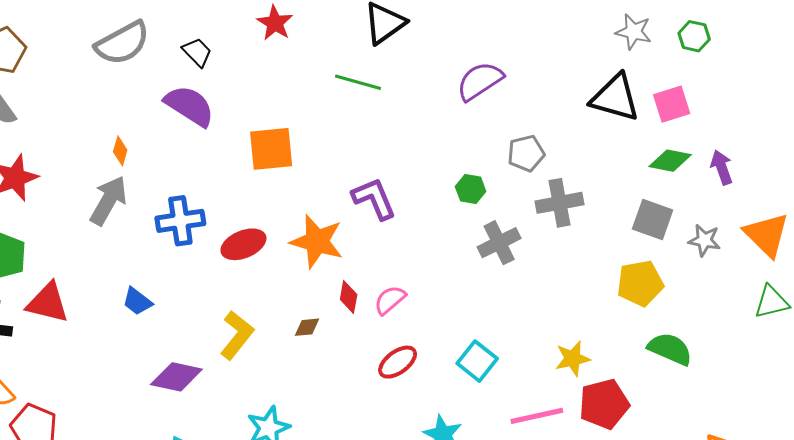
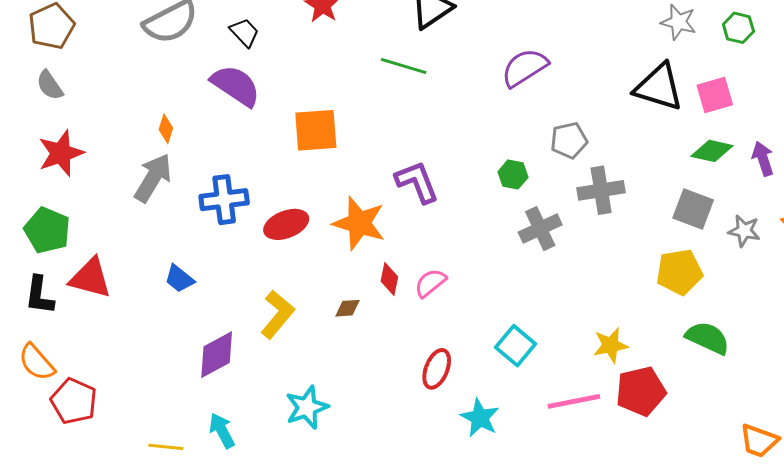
red ellipse: (398, 362) -> (437, 369), moved, turned -33
purple diamond: (176, 377) -> (217, 355), turned -42

